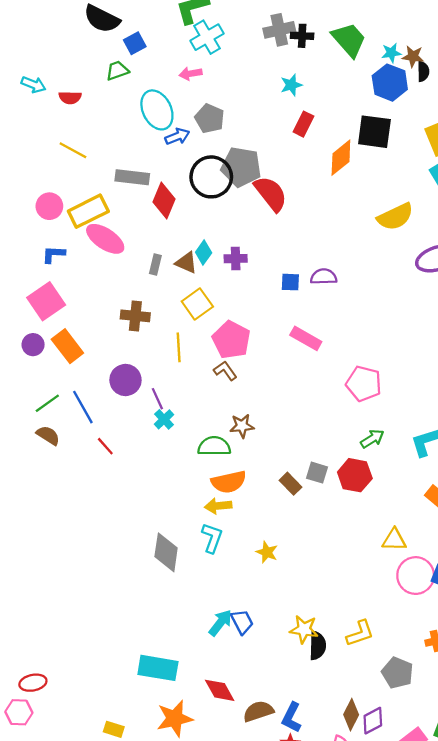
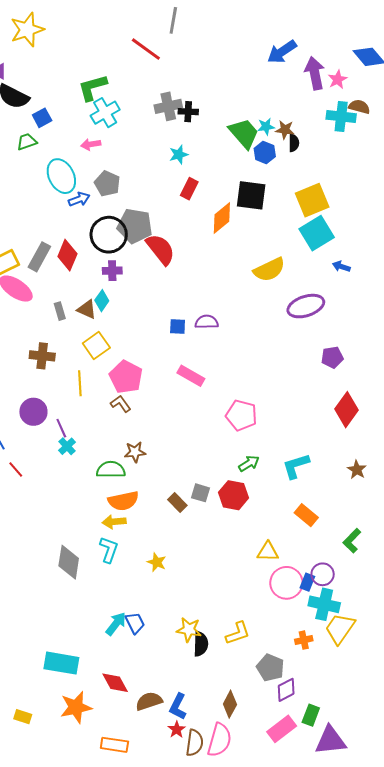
green trapezoid: (349, 40) -> (244, 133), moved
blue hexagon: (390, 83) -> (265, 153), size x0.7
gray rectangle: (132, 177) -> (39, 257), moved, turned -68
purple cross: (236, 259) -> (112, 271), moved
gray rectangle: (155, 265) -> (60, 311), turned -30
purple diamond: (373, 721) -> (286, 690), moved

